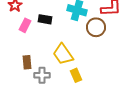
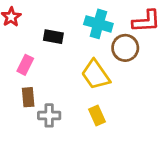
pink rectangle: (25, 25) -> (25, 65), moved
yellow trapezoid: (63, 54) -> (96, 75), moved

